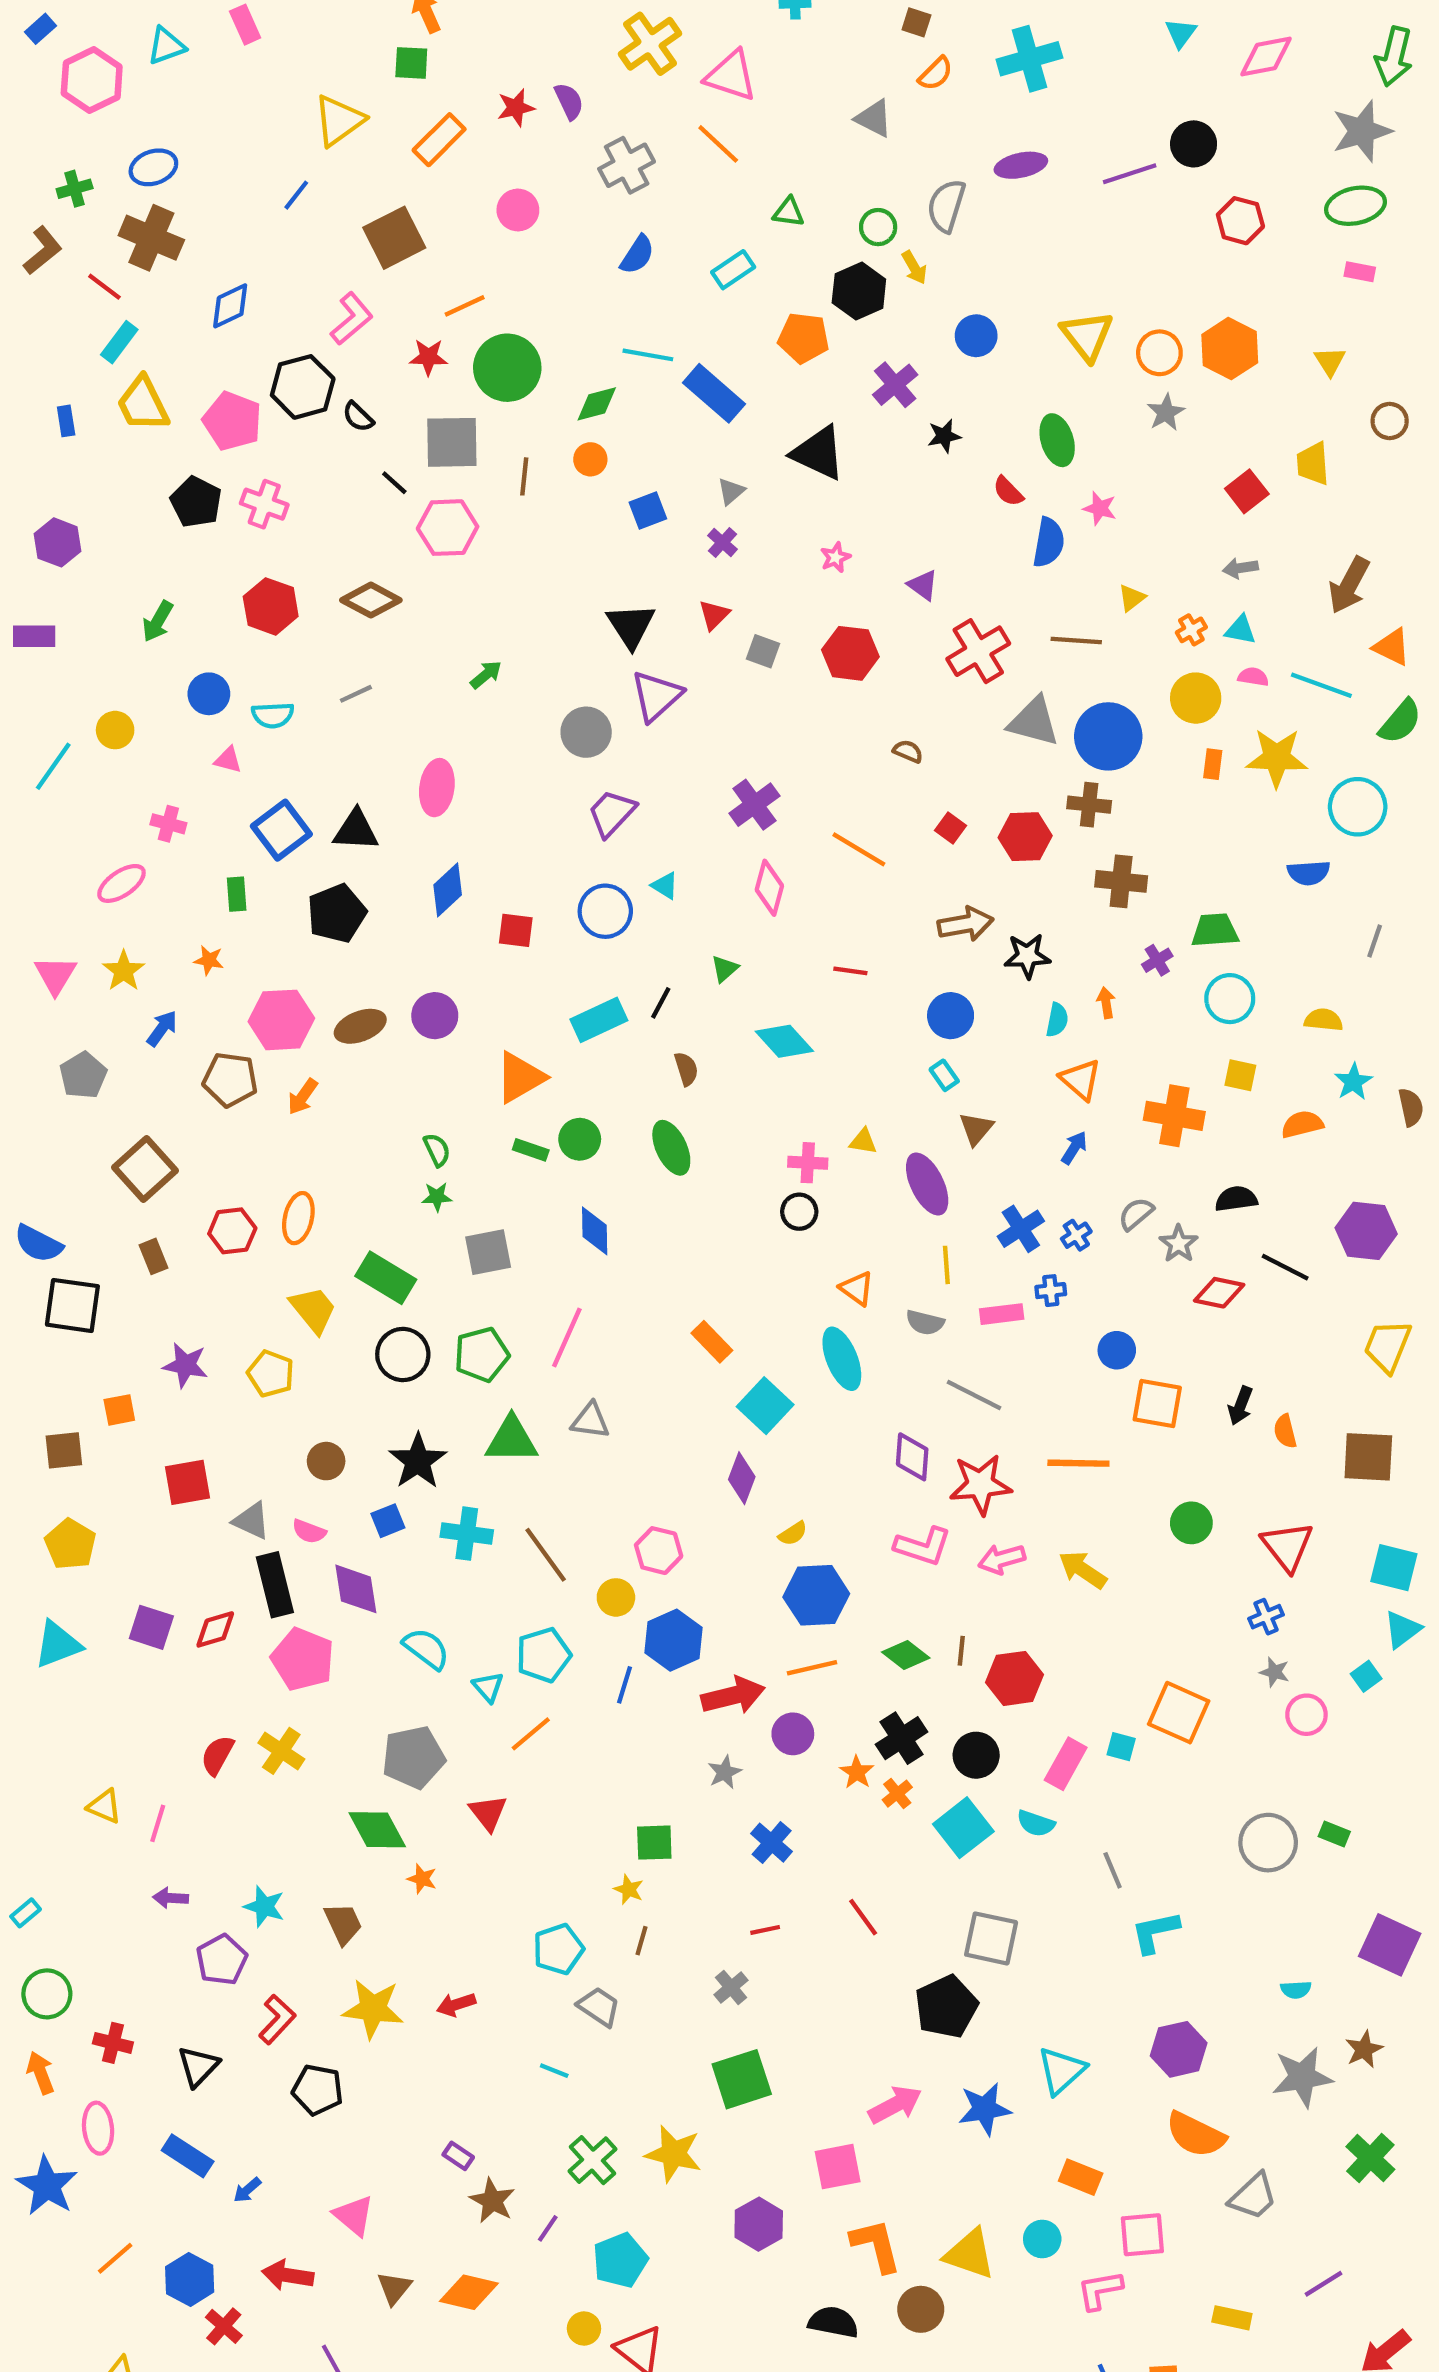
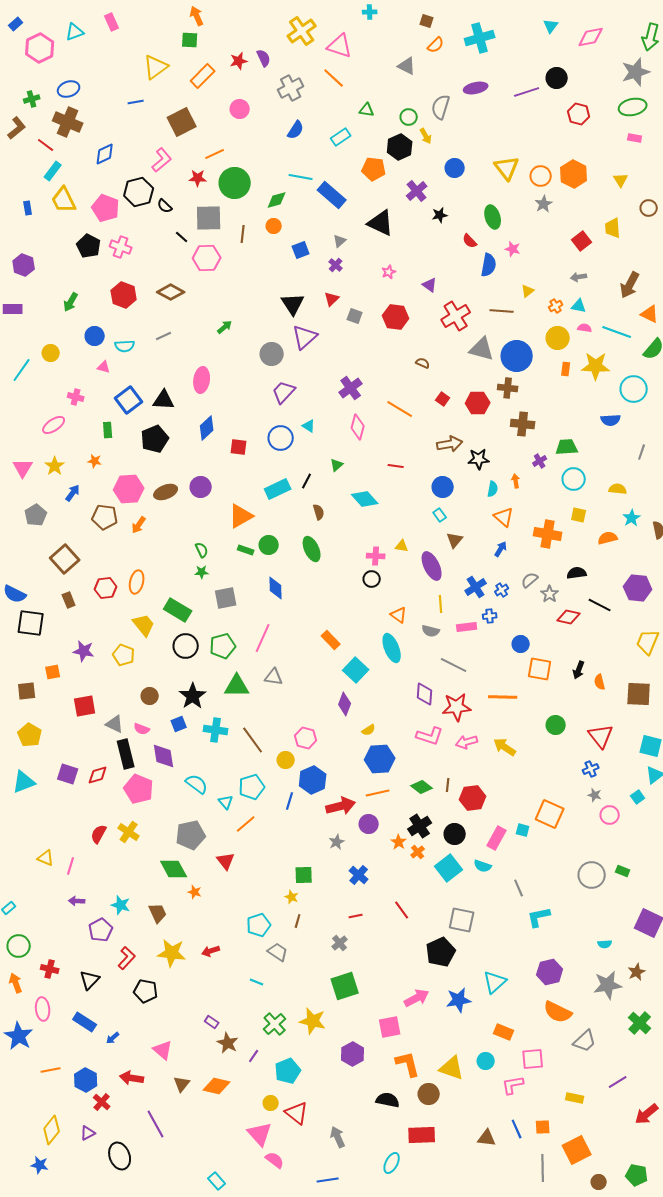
blue line: (296, 195) -> (136, 102), turned 42
orange line: (115, 2258) -> (51, 1070), turned 30

